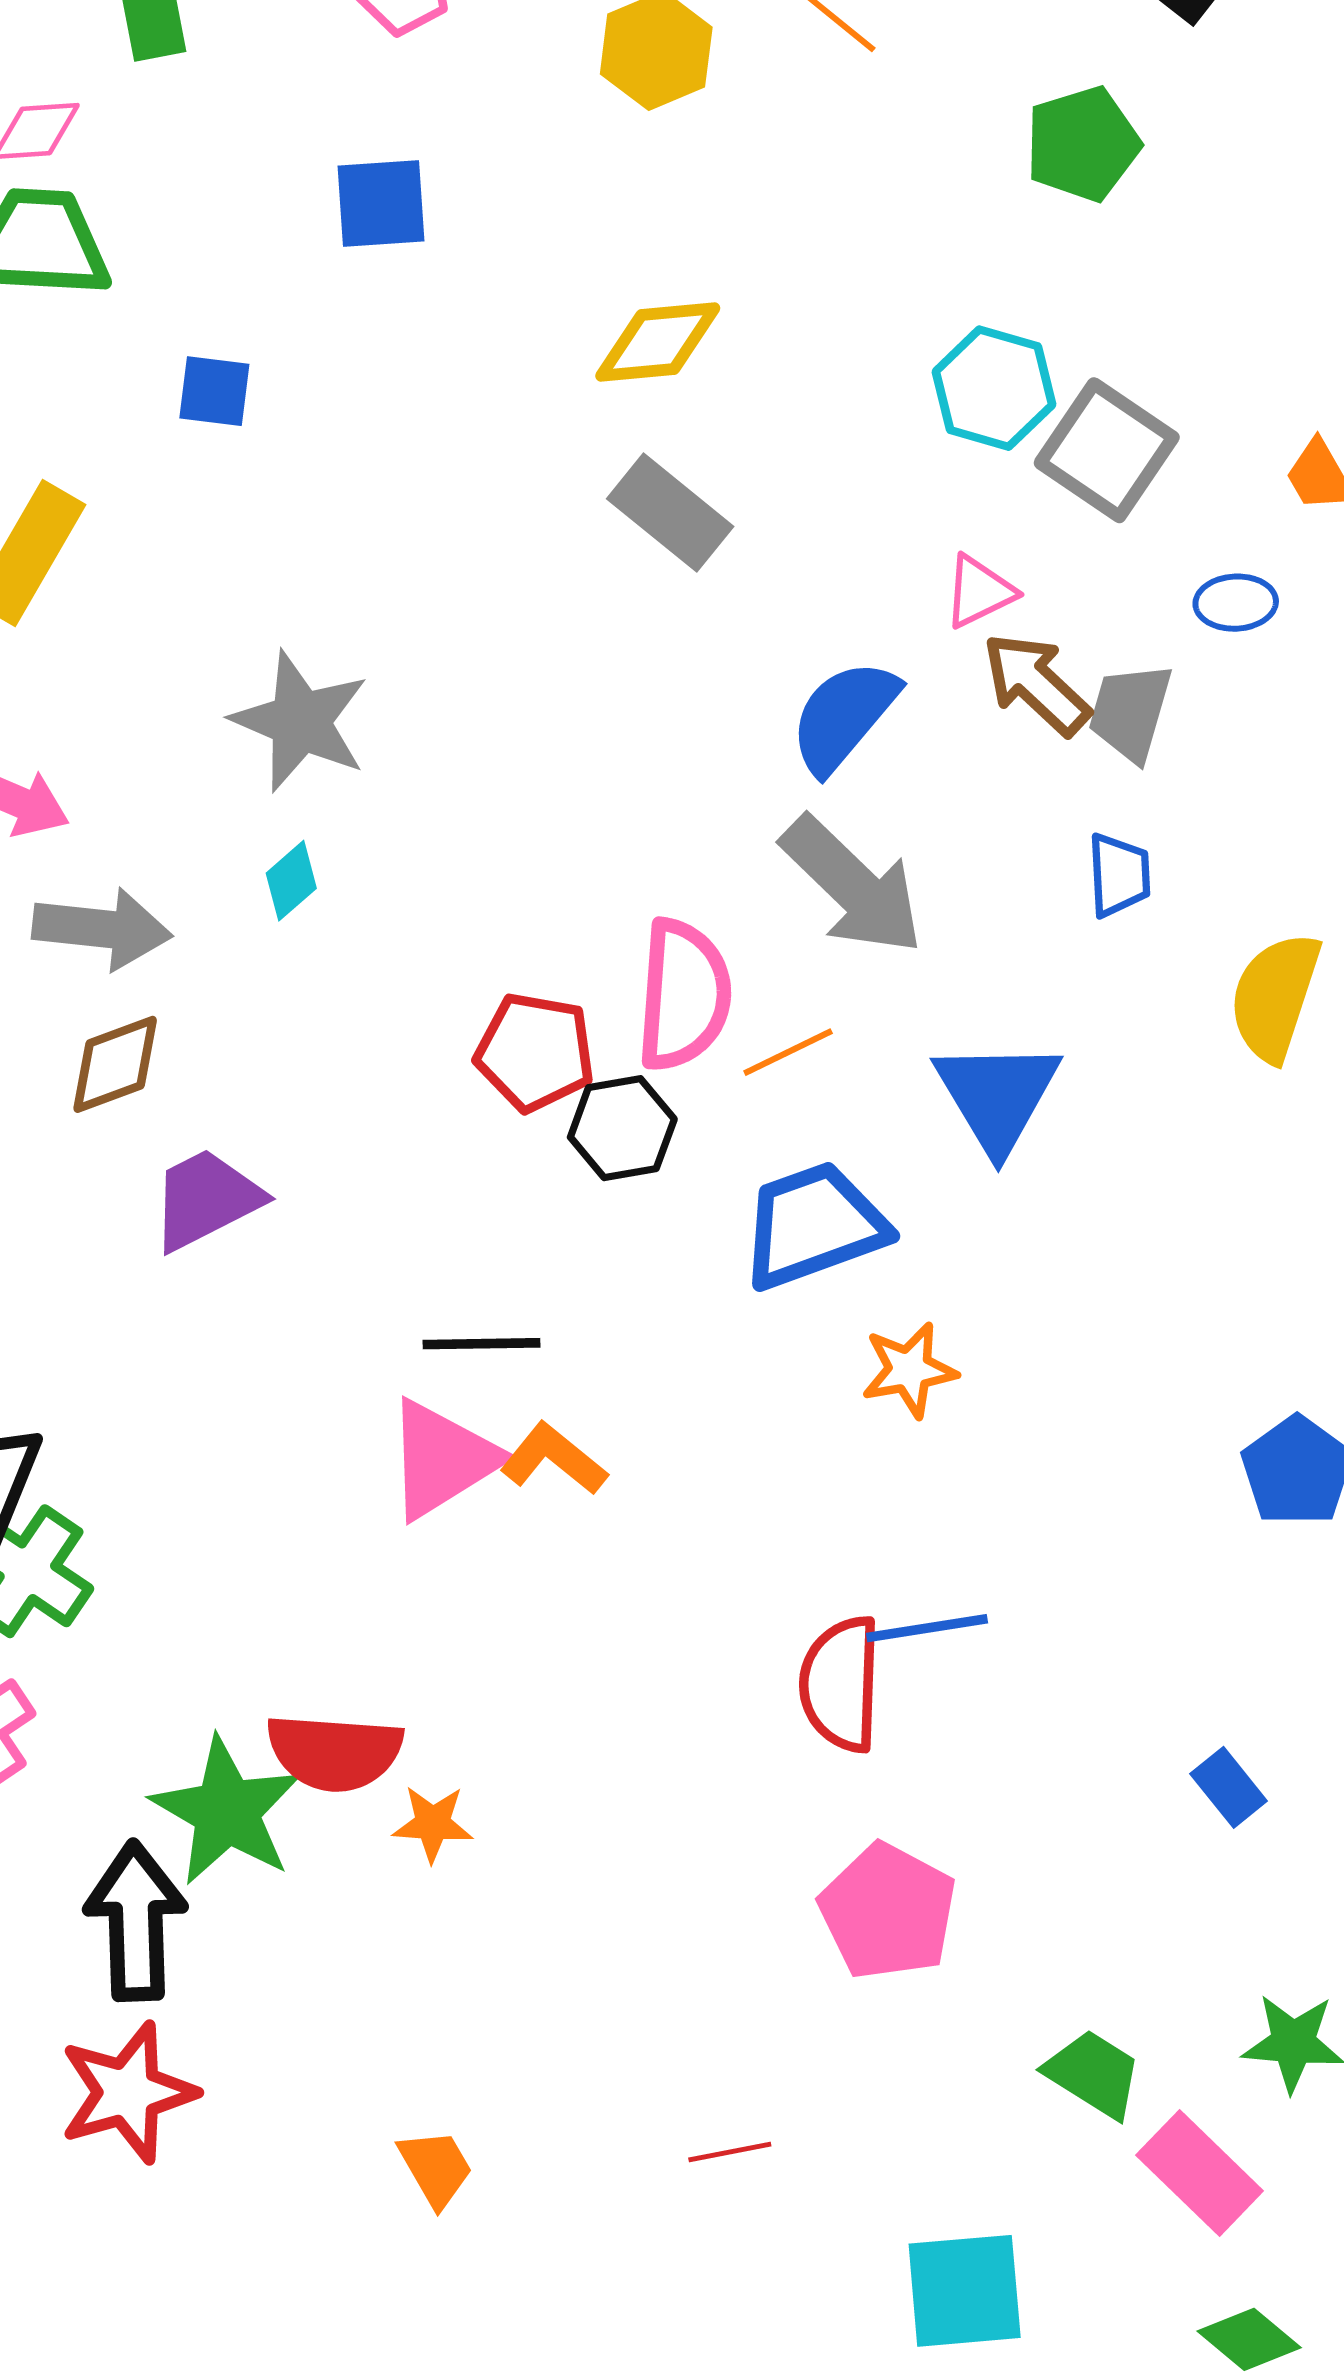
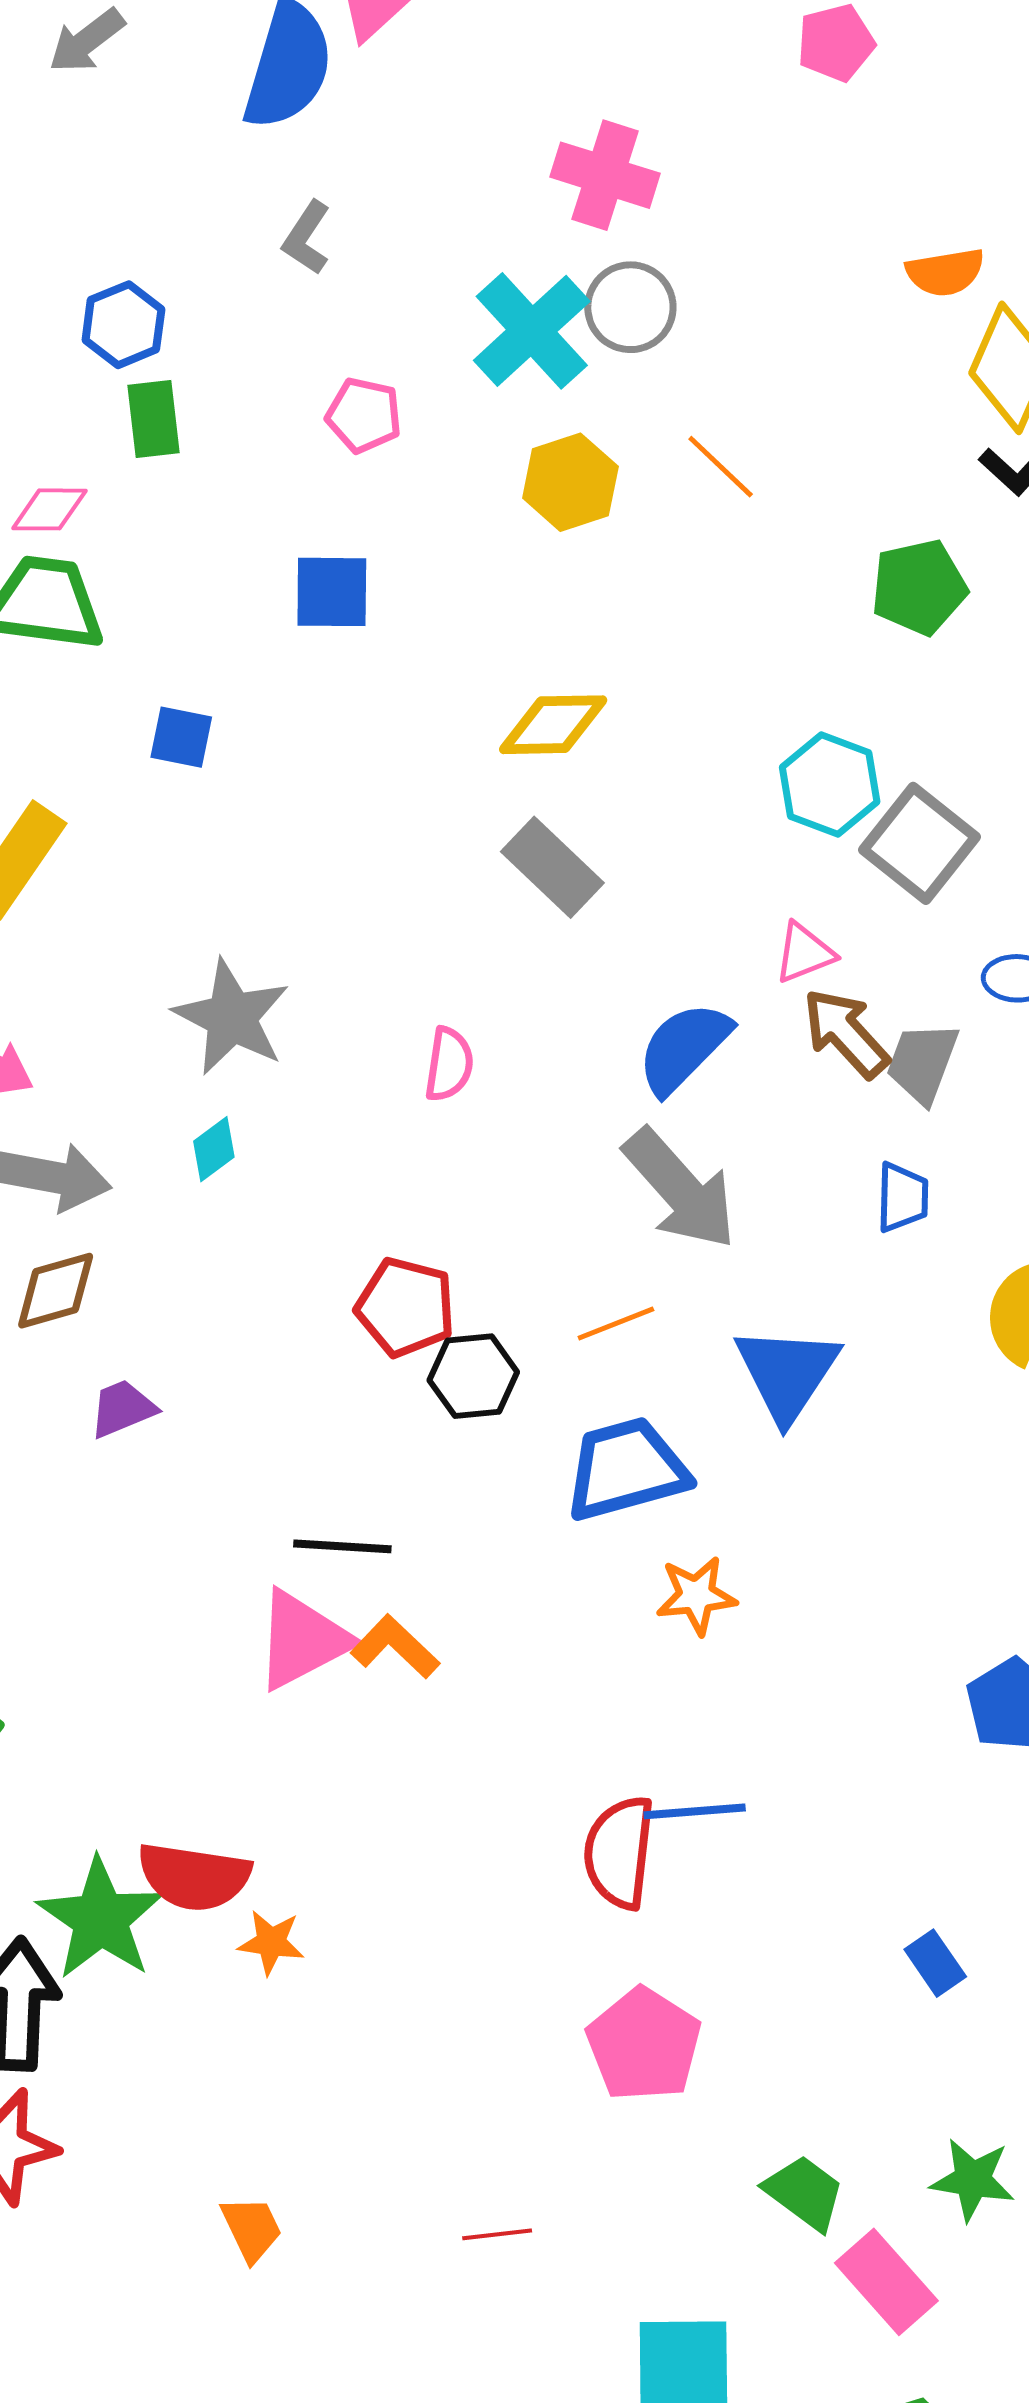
pink semicircle: (684, 995) -> (449, 1064), moved, size x0.6
purple trapezoid: (206, 1199) -> (123, 1409), size x0.7

